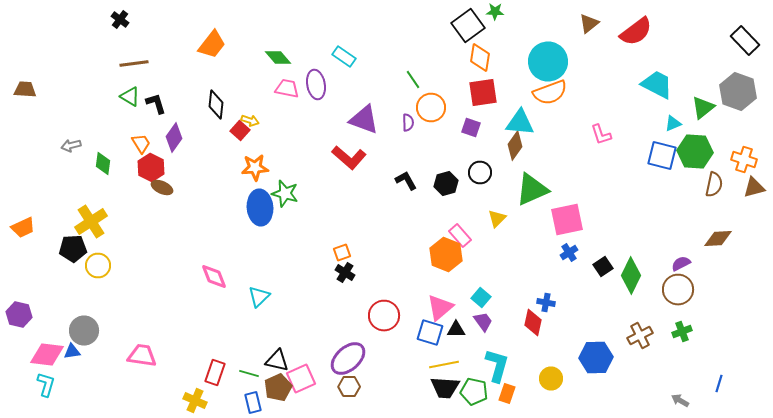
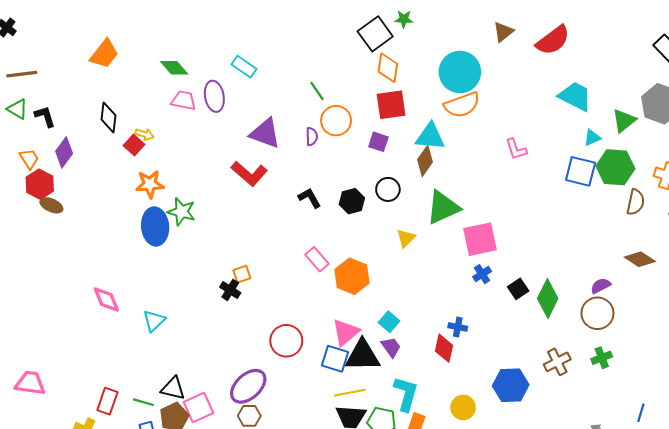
pink rectangle: (460, 236) -> (317, 259), moved
brown diamond: (718, 238) -> (640, 259), turned 36
black cross: (345, 272) -> (230, 290), moved
black triangle: (456, 330) -> (363, 356), size x1.8

